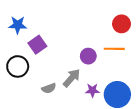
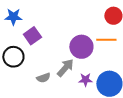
purple circle: (88, 56) -> (81, 47), size x1.5

